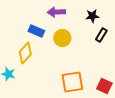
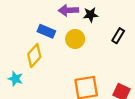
black star: (92, 16) -> (91, 15), moved

